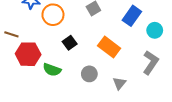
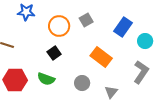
orange circle: (53, 15) -> (59, 26), moved
black square: (70, 43) -> (54, 53), moved
red hexagon: (28, 54) -> (15, 80), moved

